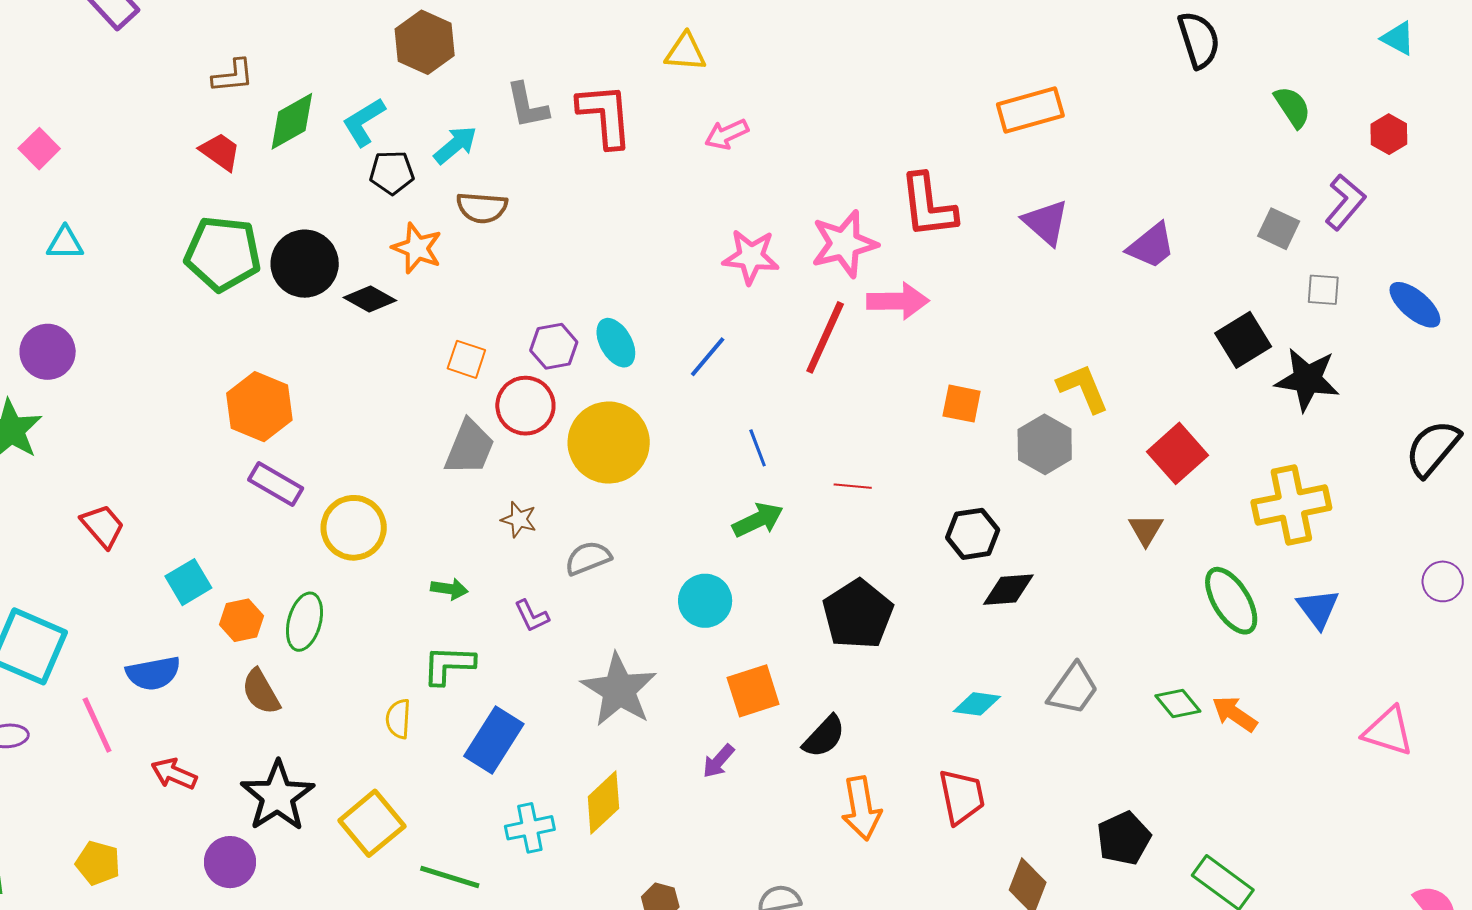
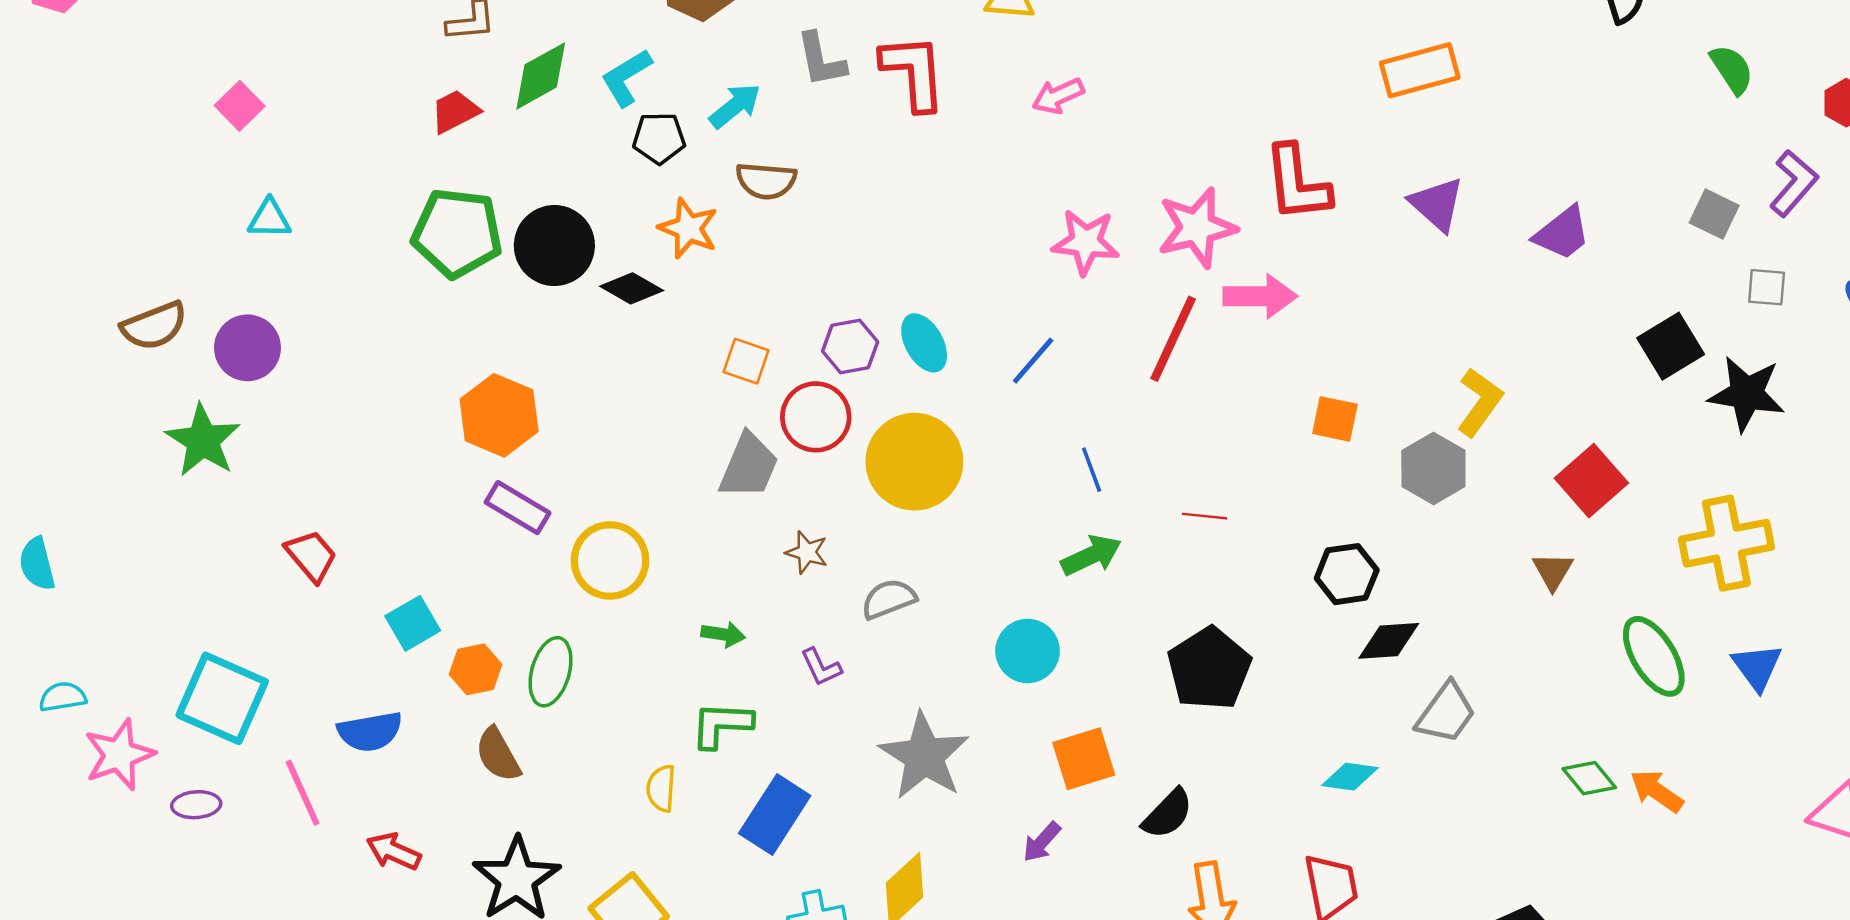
red trapezoid: (220, 152) -> (455, 111), turned -63
yellow L-shape: (1083, 388) -> (1480, 402), turned 58
gray trapezoid: (1073, 689) -> (1446, 713), moved

